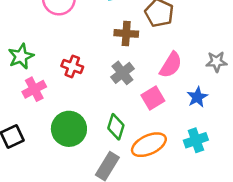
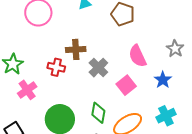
brown cross: (126, 33) -> (76, 49), moved
gray star: (217, 62) -> (175, 49), turned -30
pink semicircle: (171, 65) -> (138, 56), turned 130

